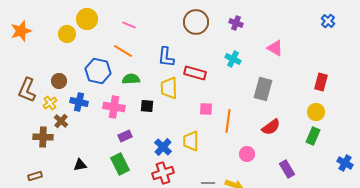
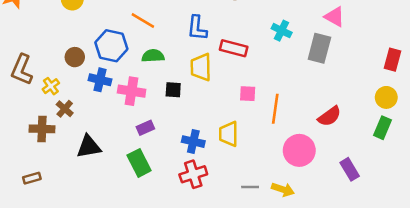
brown circle: (59, 81) -> (75, 57), moved
gray rectangle: (263, 89) -> (319, 48), moved
blue cross: (79, 102) -> (100, 80), moved
blue cross: (163, 147) -> (193, 142), turned -30
pink circle: (247, 154) -> (299, 150), size x1.6
black triangle: (80, 165) -> (89, 147), moved, size x1.5

